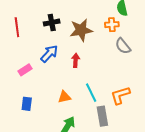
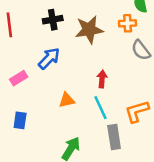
red arrow: (76, 60) -> (102, 79), moved
orange triangle: (64, 97) -> (67, 100), moved

